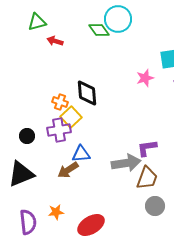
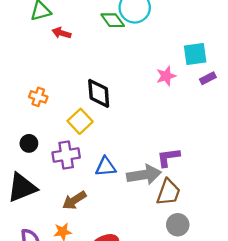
orange cross: (60, 102) -> (38, 97), moved
purple cross: (59, 130) -> (66, 155), moved
blue triangle: (81, 154) -> (106, 167), moved
brown arrow: (68, 170) -> (74, 200), moved

